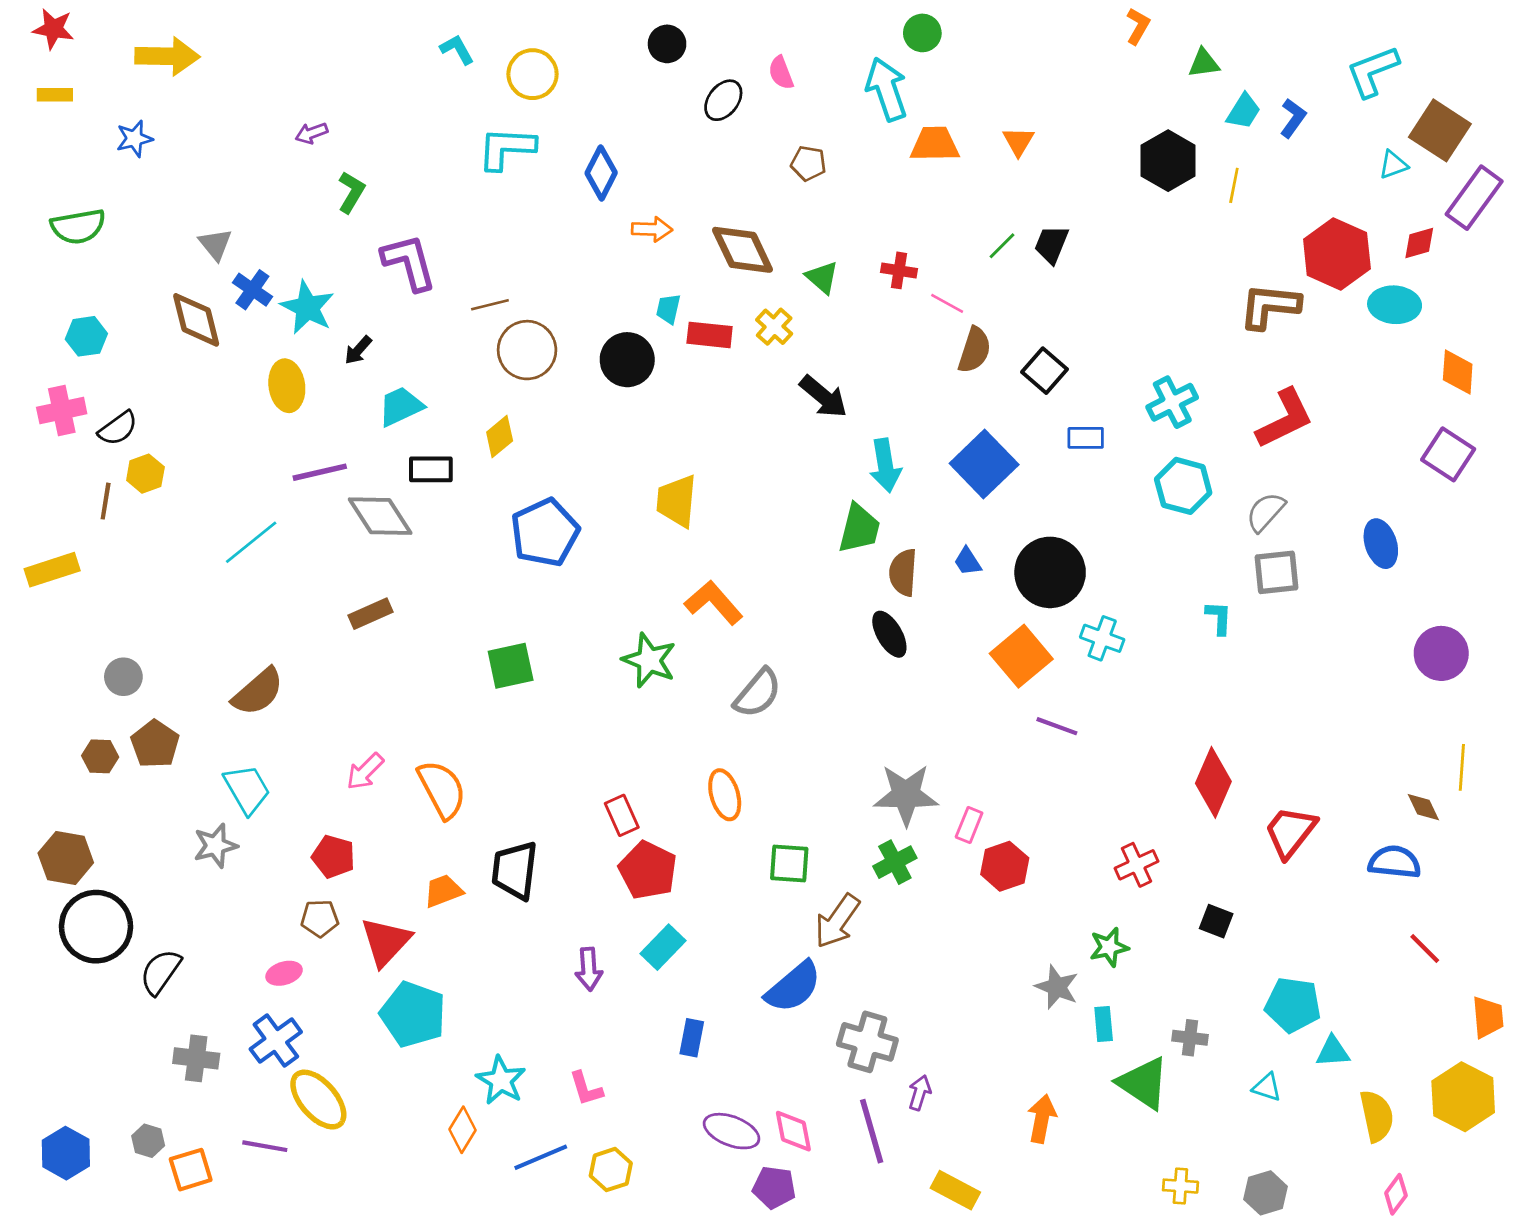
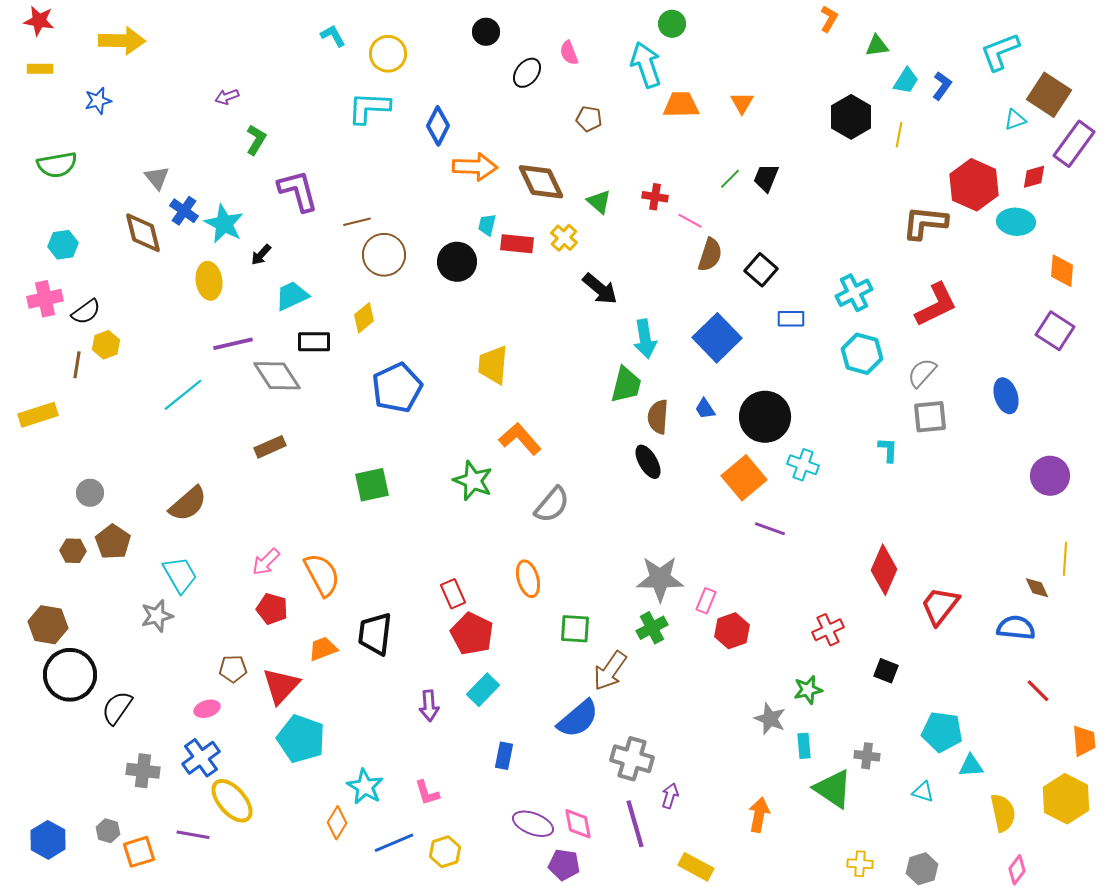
orange arrow: (652, 229) -> (475, 167), size x1.5
red pentagon: (333, 857) -> (272, 609), moved

